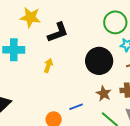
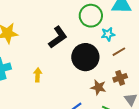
black L-shape: (58, 32) -> (58, 37), moved

